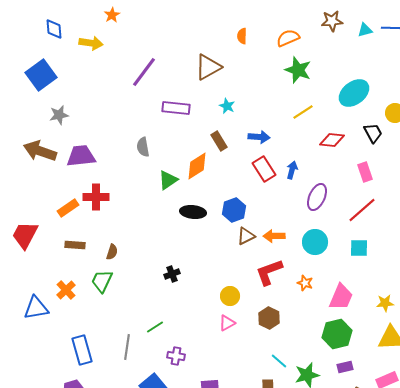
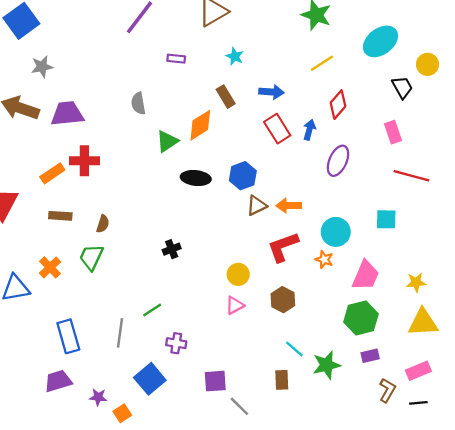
purple rectangle: (176, 108) -> (176, 59), size x0.6
red diamond: (332, 140) -> (338, 105), moved, turned -55
red line: (362, 210) -> (411, 176), moved, turned 56
cyan circle: (315, 242) -> (336, 232), moved

